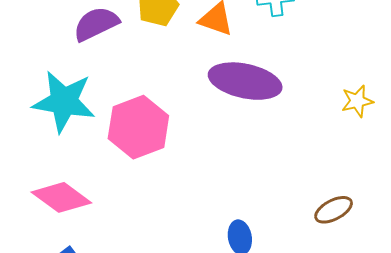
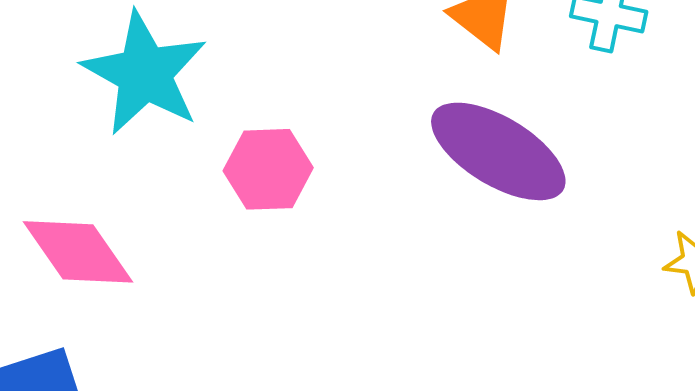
pink hexagon: (138, 127) -> (268, 169), size x0.7

